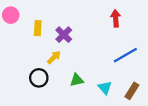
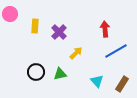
red arrow: (116, 18) -> (105, 29), moved
yellow arrow: (54, 57) -> (76, 53), moved
green triangle: (77, 80) -> (60, 74), moved

